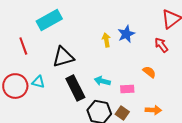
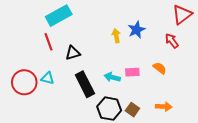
red line: (23, 46) -> (49, 42), moved
black triangle: (63, 57) -> (73, 53), size x0.7
pink rectangle: (127, 89) -> (132, 72), moved

